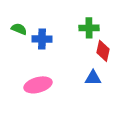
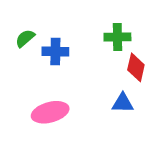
green semicircle: (19, 29) -> (25, 38), turned -63

